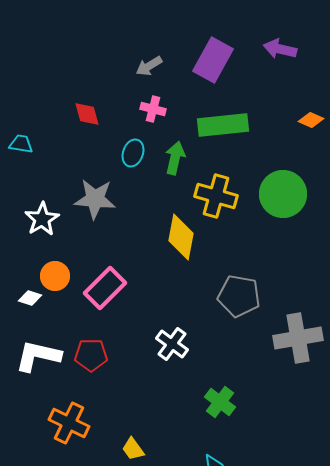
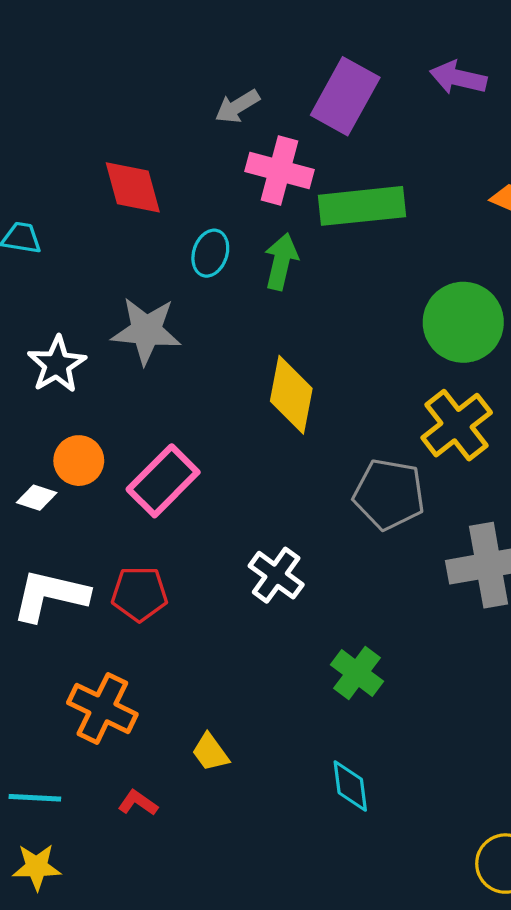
pink cross: (153, 109) -> (279, 170), moved, size x1.5
red diamond: (87, 114) -> (133, 187), size x1.4
yellow cross: (216, 196) -> (457, 425), moved, turned 36

